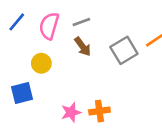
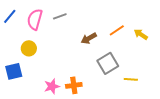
brown arrow: (83, 46) -> (89, 38), moved, turned 98
gray square: (124, 50) -> (108, 63), moved

